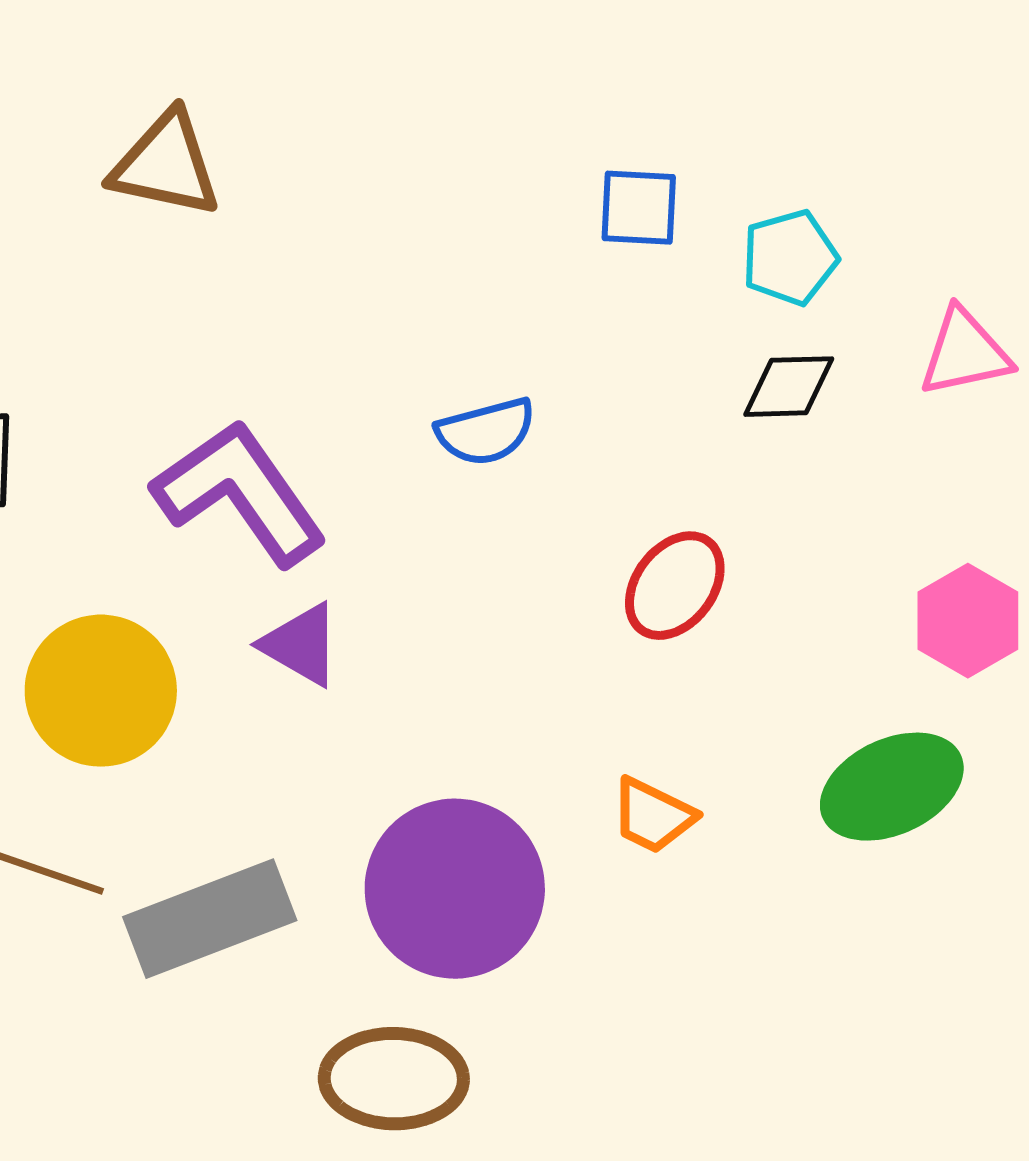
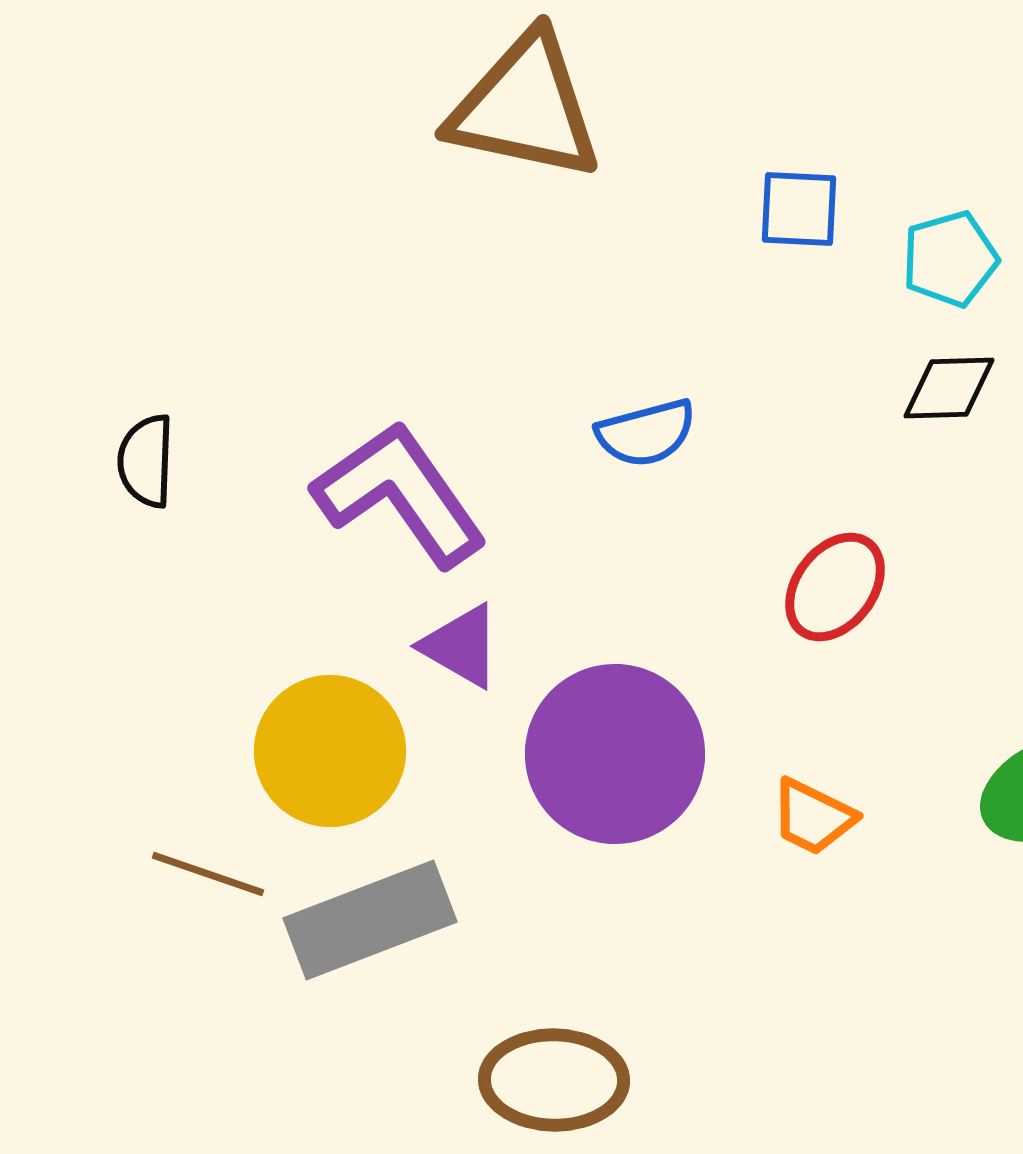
brown triangle: (166, 165) -> (525, 107), moved, size x1.4
yellow circle: (101, 691) -> (330, 751), moved
purple circle: (455, 889) -> (615, 754), moved

